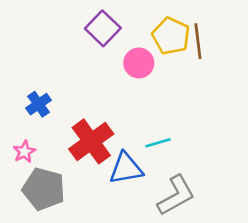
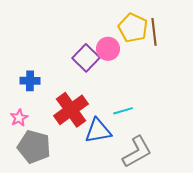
purple square: (103, 28) -> (86, 58), moved
blue cross: (38, 104) -> (30, 81), turned 36

